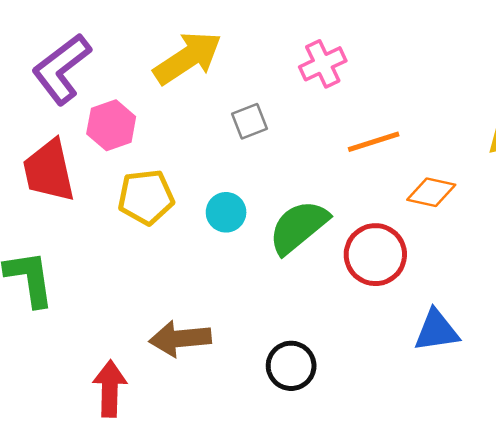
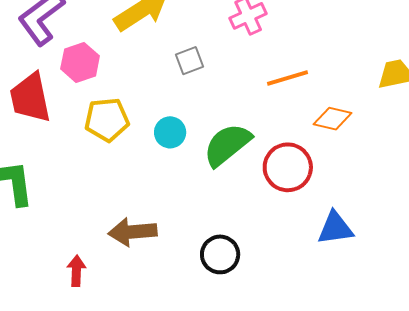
red arrow: (110, 389) -> (76, 271), size x0.7

